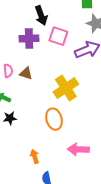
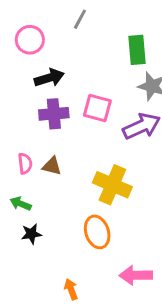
black arrow: (41, 16) -> (49, 78), moved, turned -84
yellow cross: (66, 88) -> (112, 185), turned -30

